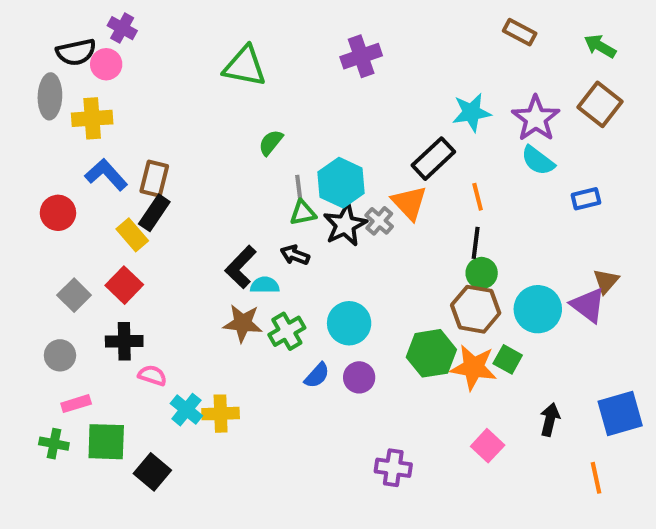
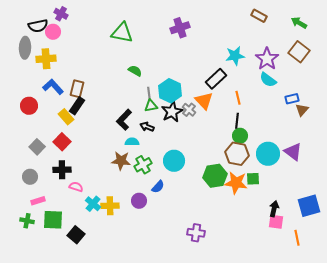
green semicircle: (271, 143) -> (135, 71), turned 80
black L-shape: (241, 267) -> (124, 120), moved
brown triangle: (606, 281) -> (302, 110), moved
green square: (508, 359) -> (253, 179), turned -32
purple circle: (359, 377) -> (139, 201), moved
pink square: (488, 446) -> (276, 222), moved, turned -35

